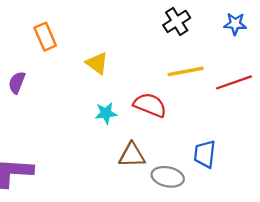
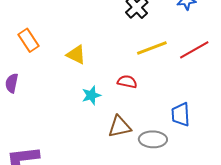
red semicircle: (150, 105) -> (127, 82), size x0.7

